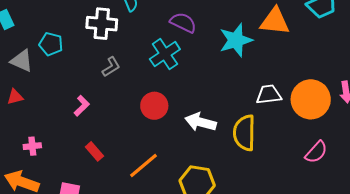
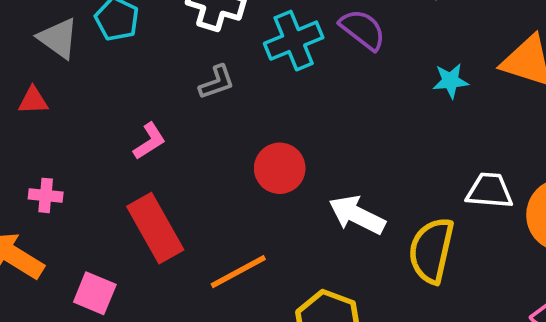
cyan star: (236, 40) -> (451, 81), size x0.6
cyan cross: (165, 54) -> (294, 41), moved
red rectangle: (94, 151) -> (155, 228), size x1.8

